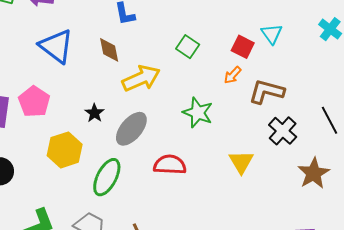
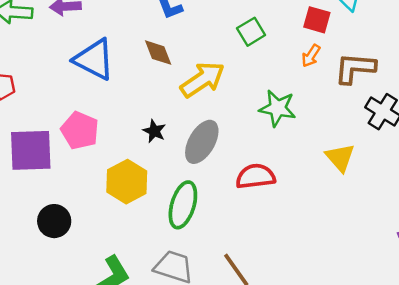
green square: (188, 47) -> (251, 32), turned 35

